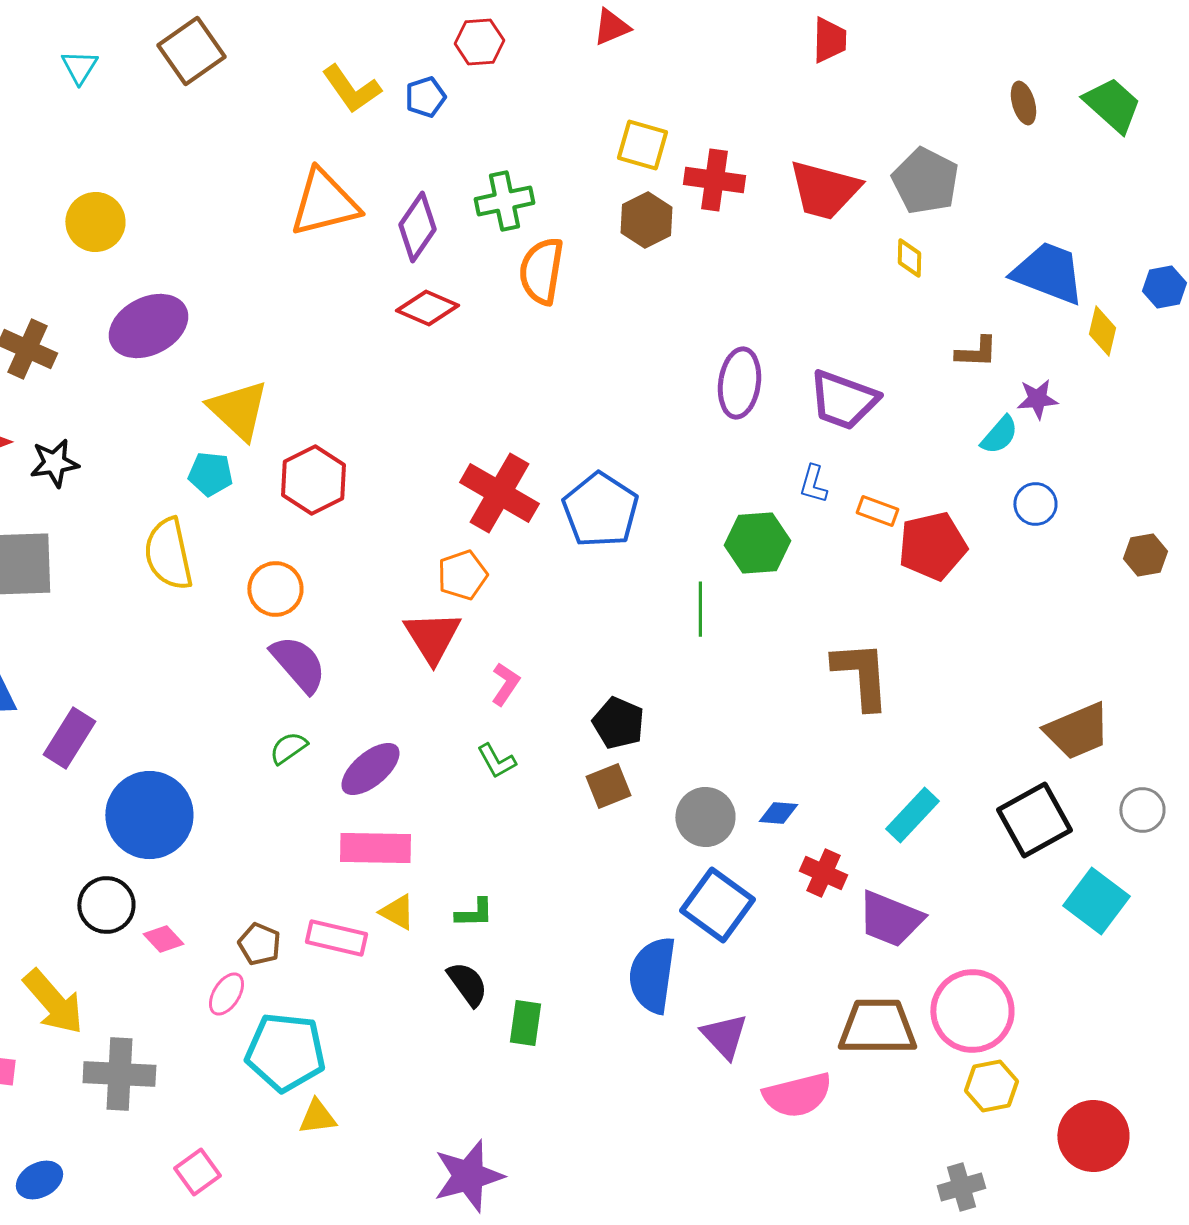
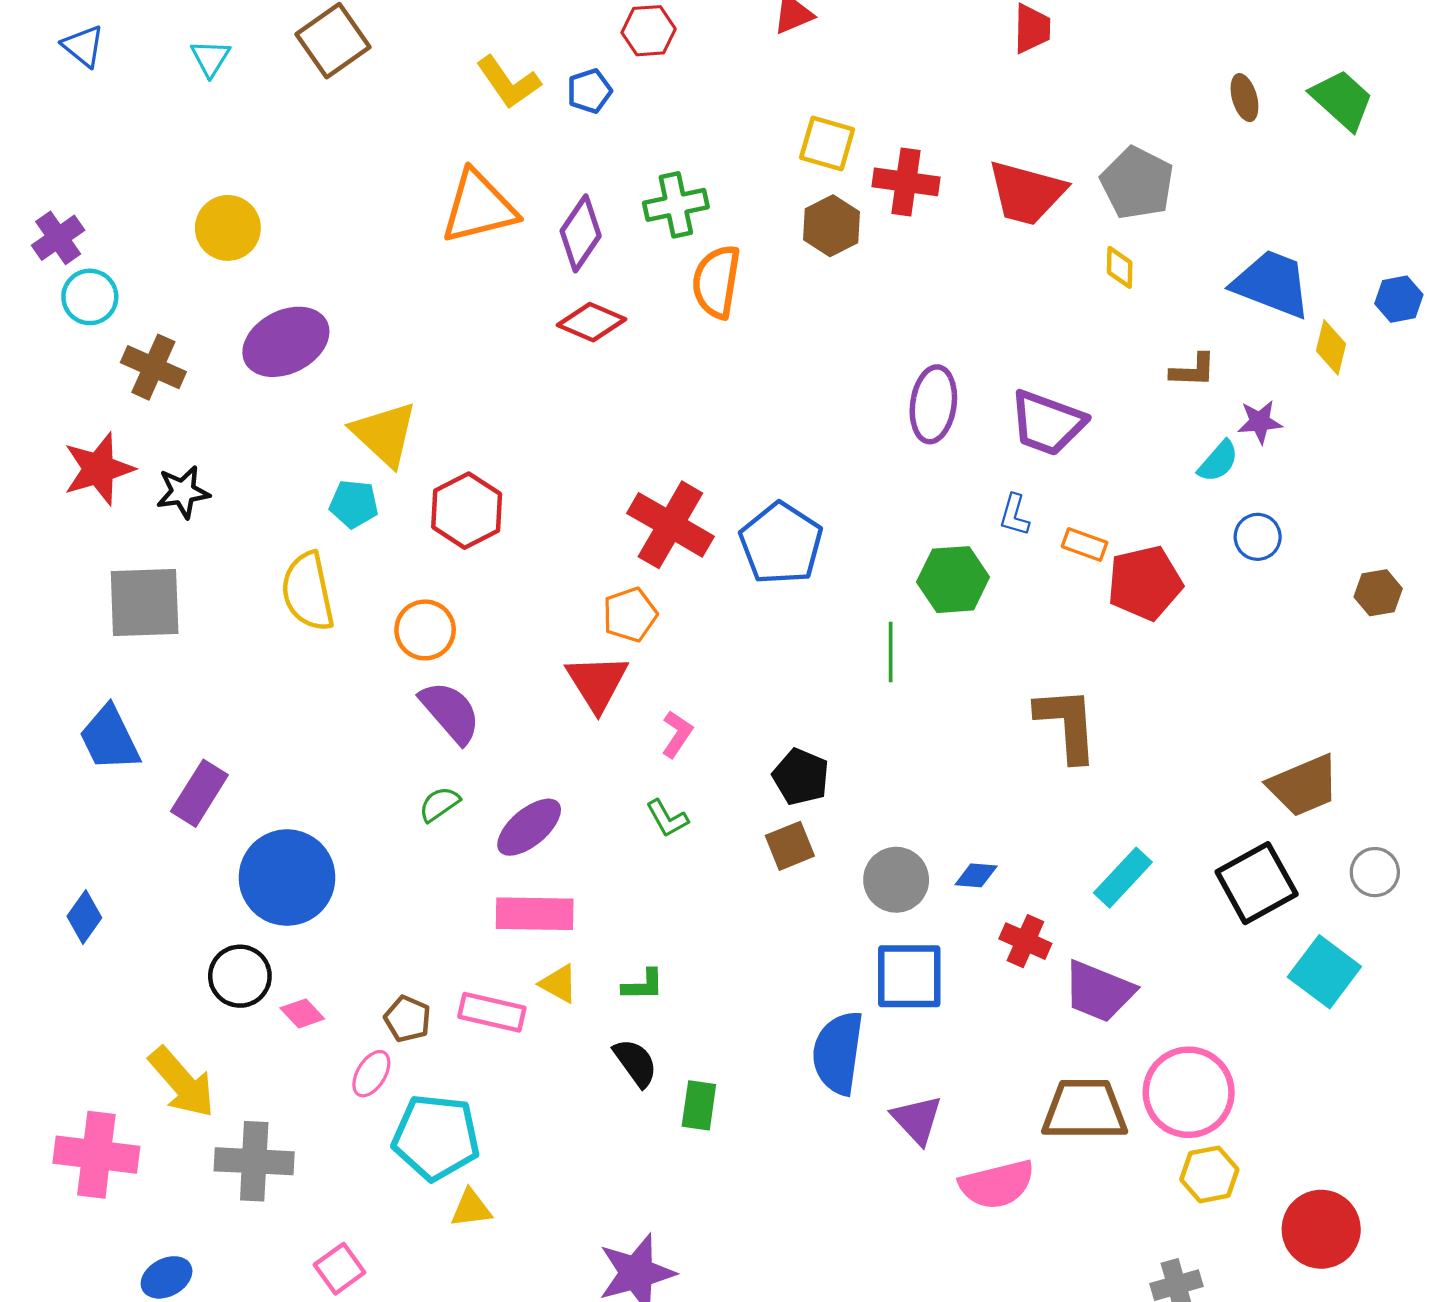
blue square: (717, 905) -> (909, 976), turned -36

